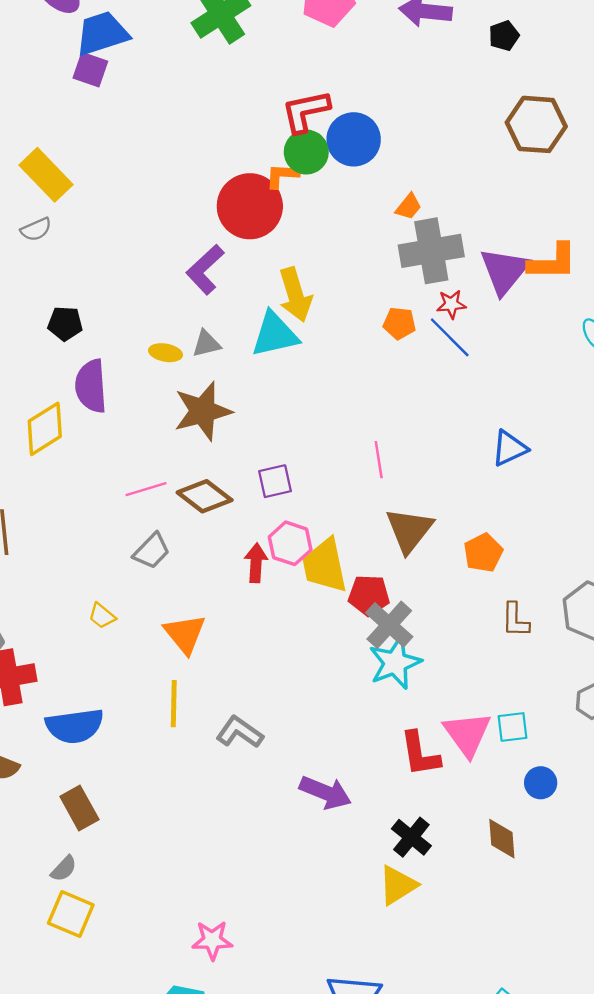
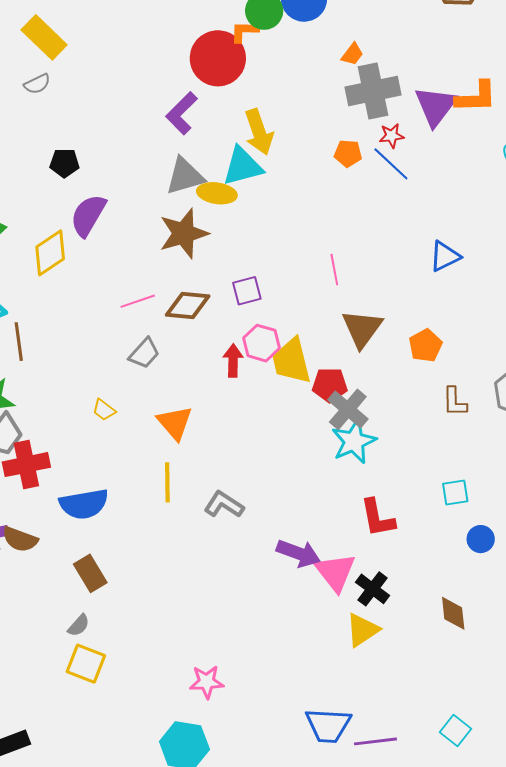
gray triangle: (206, 344) -> (185, 176), size x1.6
yellow ellipse: (166, 353) -> (217, 193), moved, size x1.4
purple semicircle: (91, 386) -> (88, 215), turned 36
brown diamond: (205, 496) -> (188, 305), turned -30
pink triangle: (467, 734) -> (335, 572), moved
brown diamond: (502, 839) -> (453, 613), moved

